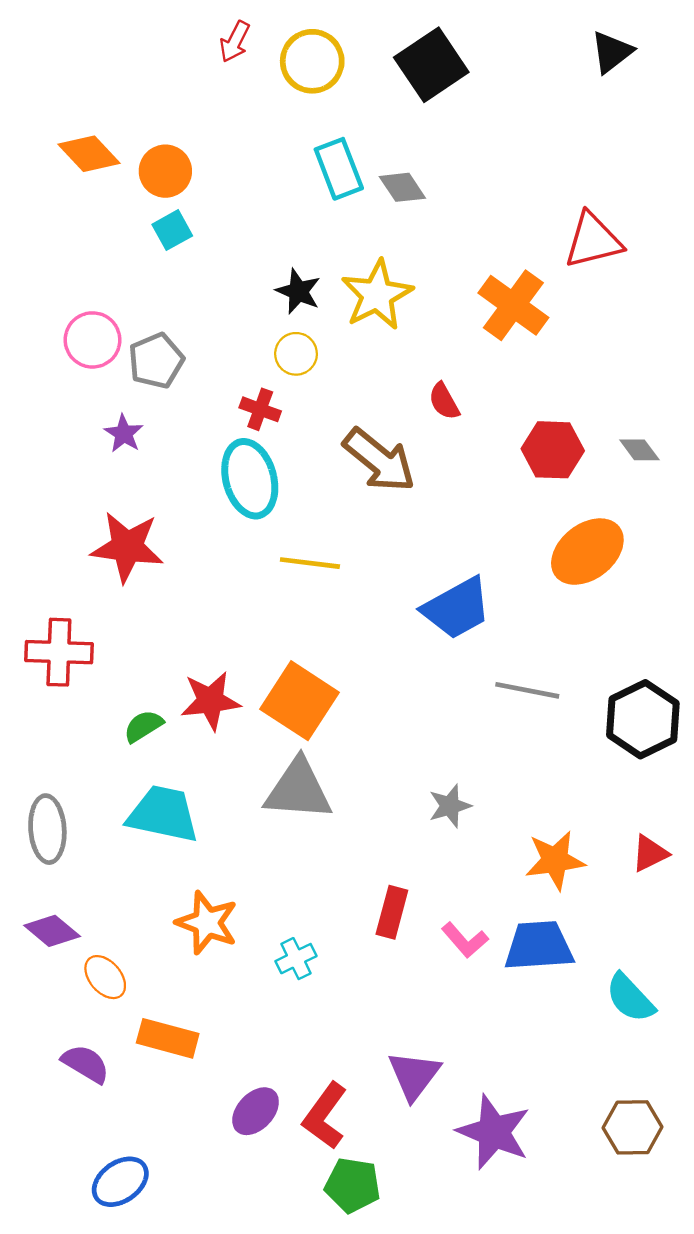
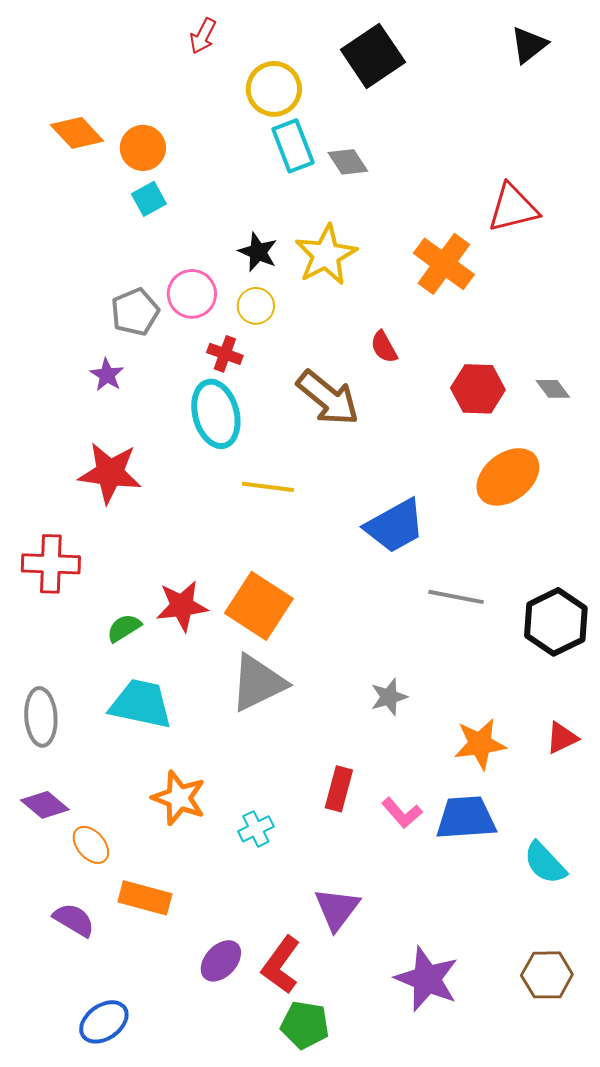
yellow circle: (312, 61) -> (274, 89), moved
pink circle: (92, 340) -> (192, 294), moved
gray triangle: (298, 790) -> (258, 683), turned -30
purple triangle: (414, 1075) -> (337, 909), moved

